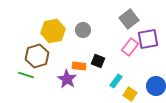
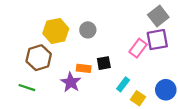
gray square: (129, 19) -> (158, 16), moved
black square: (98, 61) -> (104, 63), turned -32
green line: (26, 75) -> (27, 88), moved

